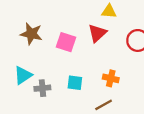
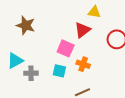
pink square: (66, 42) -> (66, 48), moved
orange cross: (111, 78) -> (83, 64), moved

